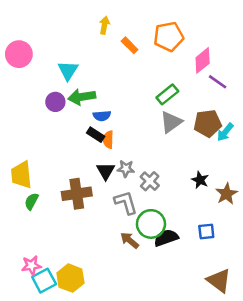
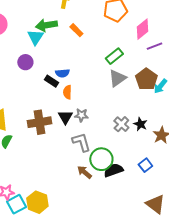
orange rectangle: (130, 45) -> (76, 30), moved
purple line: (218, 82) -> (154, 46), turned -56
green arrow: (82, 97) -> (46, 25), moved
brown pentagon: (208, 123) -> (146, 79), turned -30
black rectangle: (96, 135) -> (51, 81), moved
gray cross: (150, 181) -> (121, 124), moved
brown cross: (77, 194) -> (39, 122), moved
blue square: (206, 231) -> (145, 165), turned -32

